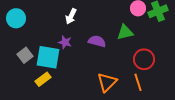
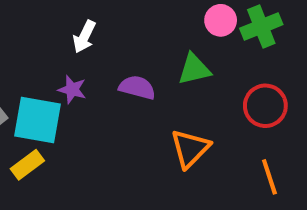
red circle: (144, 59) -> (265, 106), moved
orange triangle: (107, 82) -> (190, 148), moved
orange line: (138, 82) -> (269, 177), moved

